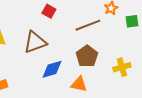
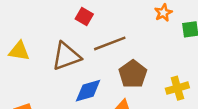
brown line: (88, 25) -> (110, 43), moved

